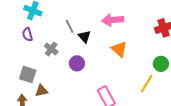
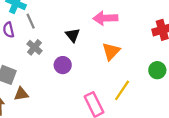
gray line: (70, 26) -> (31, 21), moved
orange triangle: (119, 49) -> (111, 51), turned 30
yellow line: (147, 84) -> (122, 90), moved

